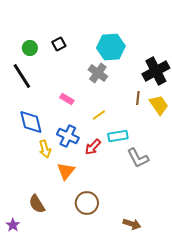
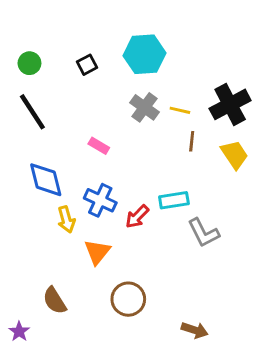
cyan hexagon: (111, 47) -> (145, 54), moved
green circle: (30, 48) -> (29, 63), moved
brown line: (138, 98) -> (192, 141), moved
yellow line: (99, 115) -> (180, 110), moved, turned 48

